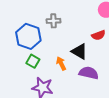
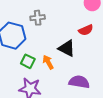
green square: (33, 61) -> (28, 61), moved
purple semicircle: (89, 73) -> (79, 82), moved

